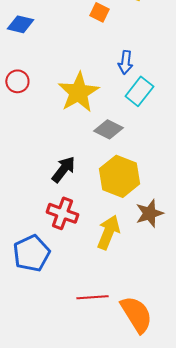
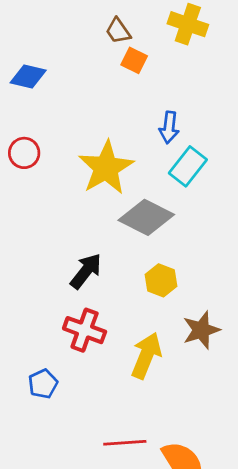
gray diamond: (108, 129) -> (146, 217), size x1.4
yellow hexagon: (119, 176) -> (161, 280), size x0.6
blue pentagon: (31, 253) -> (43, 384), size x0.6

